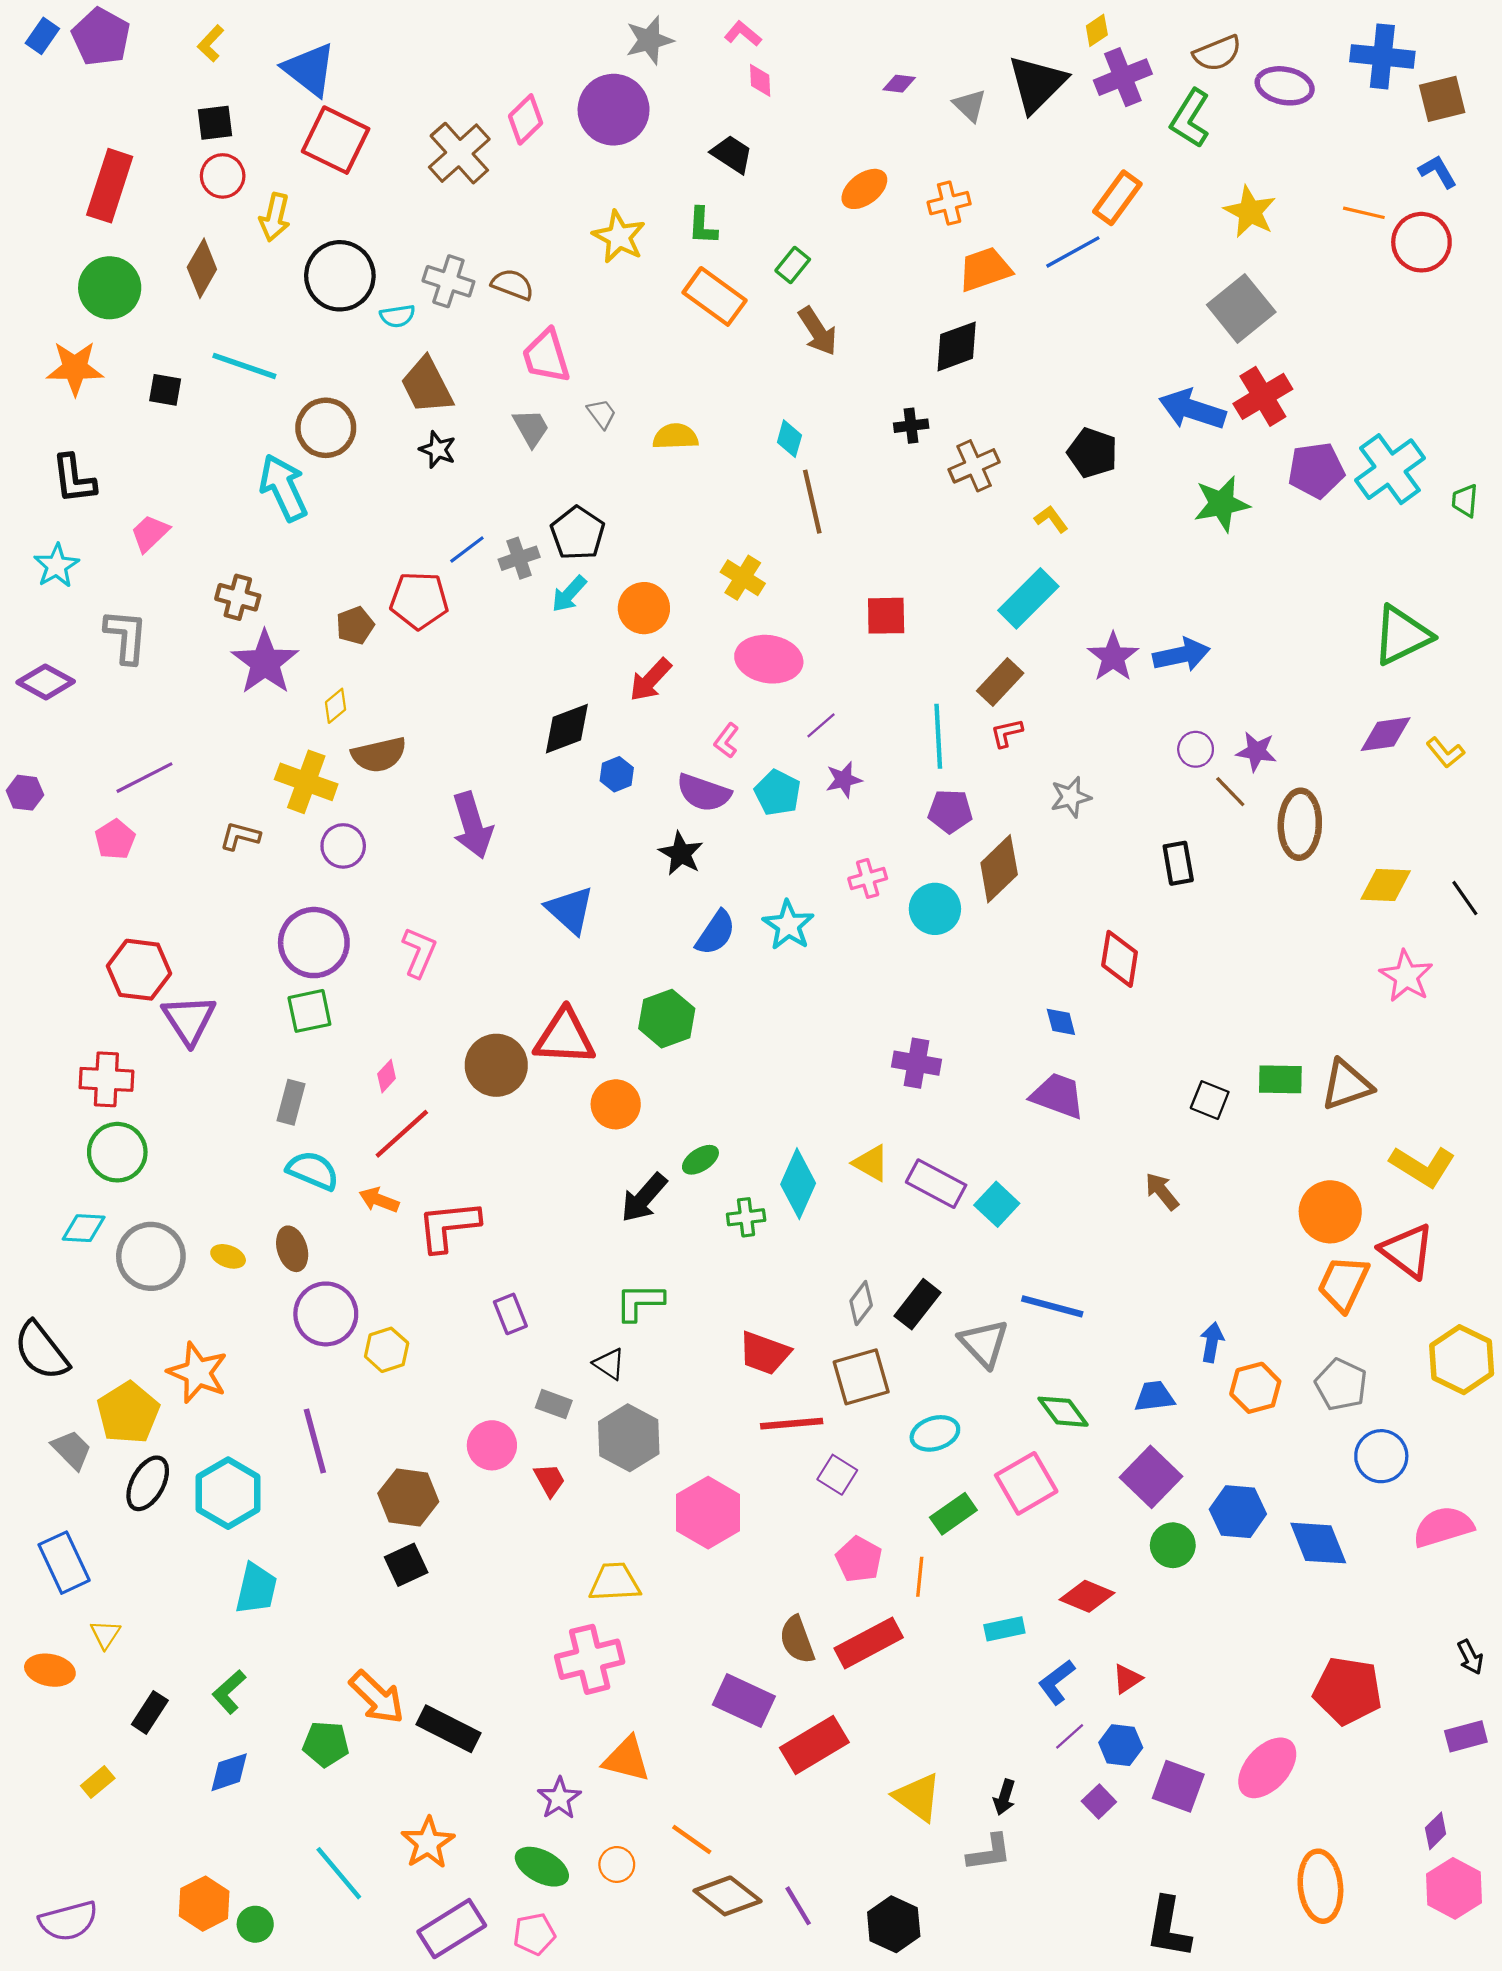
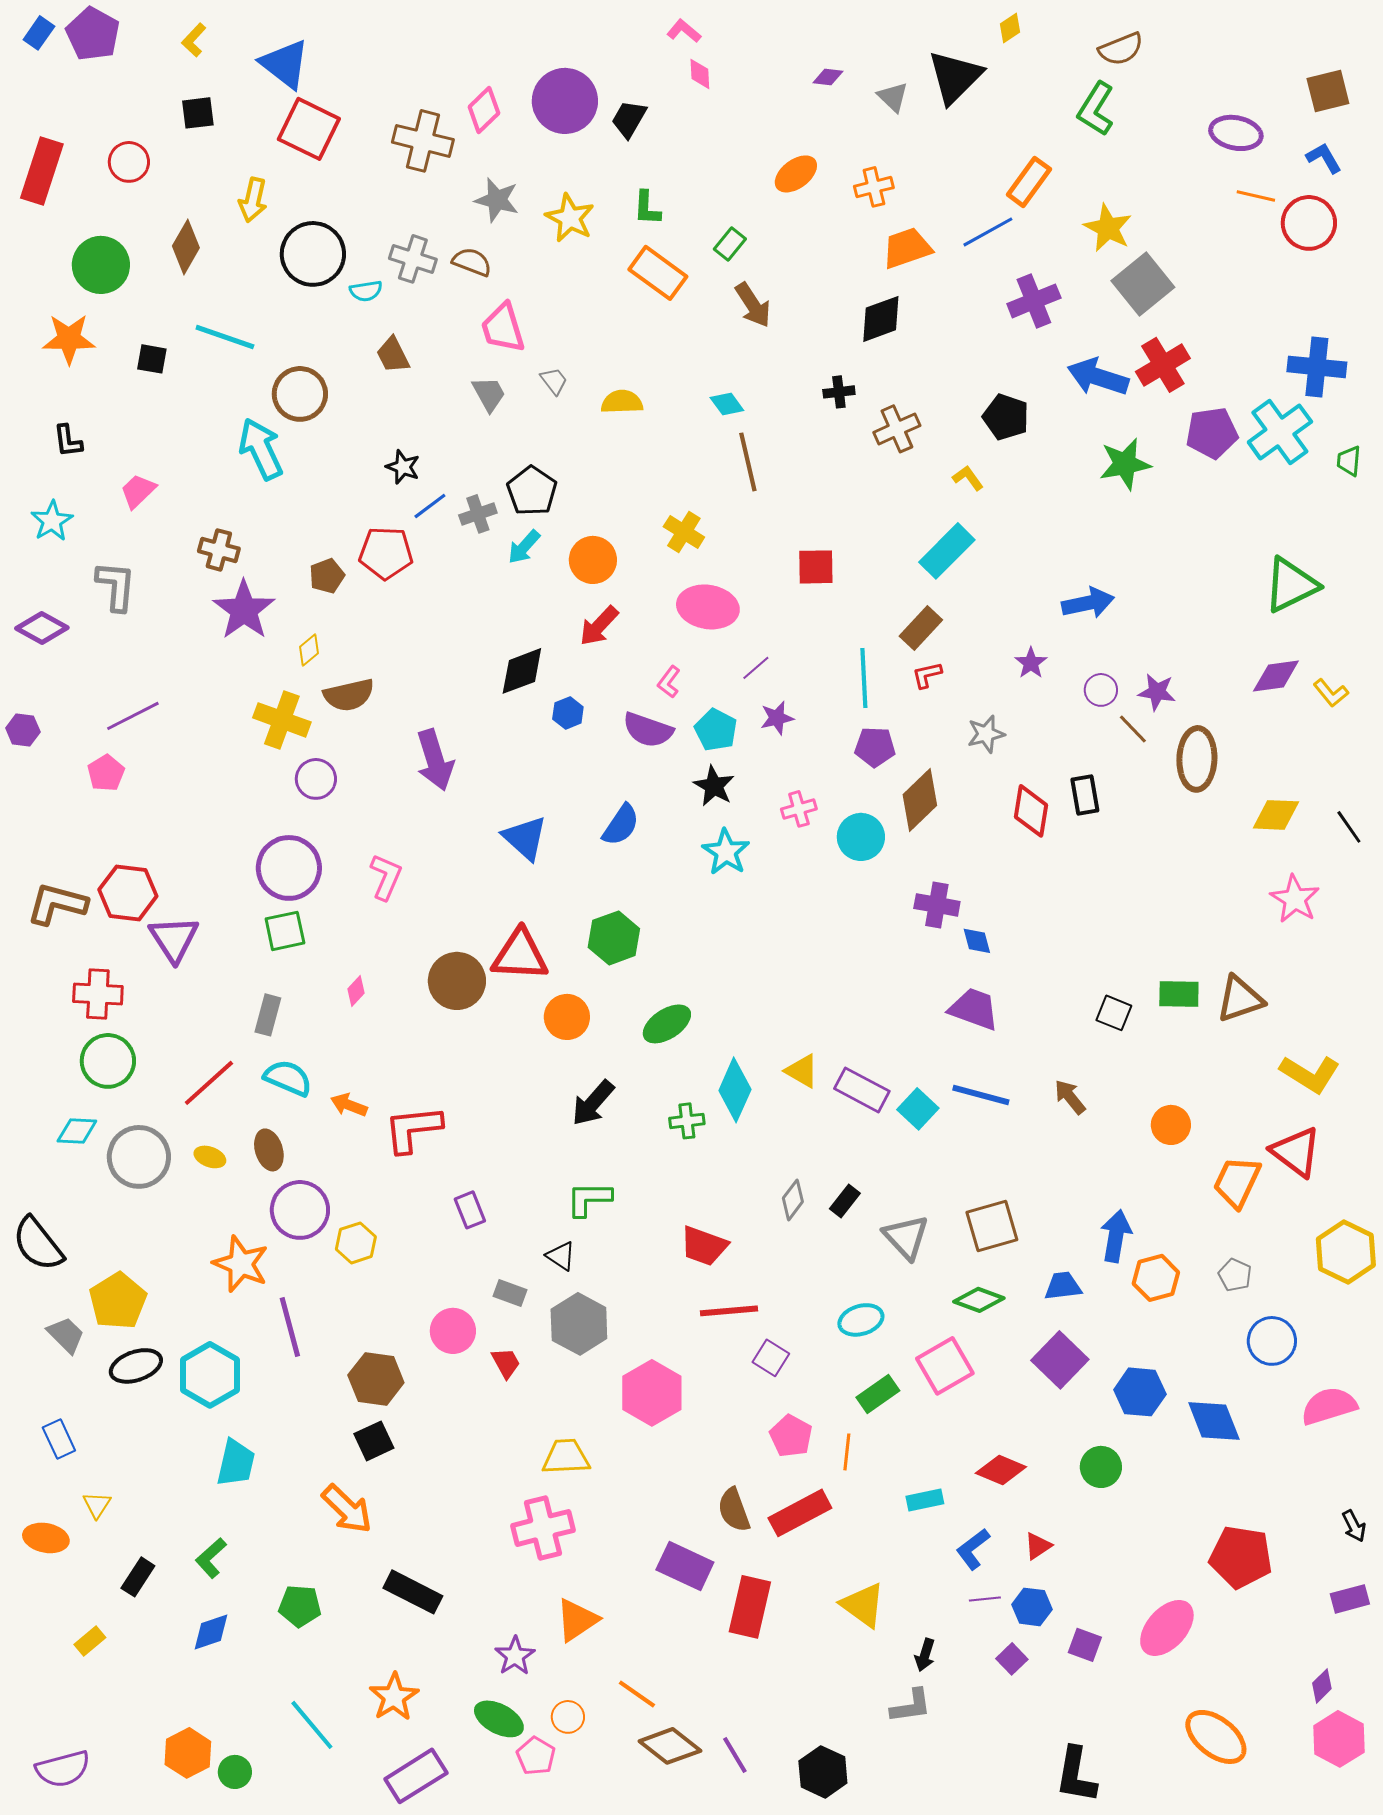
gray star: (649, 40) -> (497, 200), moved, turned 30
blue cross: (1382, 56) -> (1317, 367), moved
purple cross: (1123, 77) -> (1034, 301), moved
purple ellipse: (1285, 86) -> (1236, 133), moved
brown cross: (459, 153) -> (423, 141), turned -34
black trapezoid: (732, 154) -> (629, 119), moved, turned -93
red circle: (223, 176) -> (129, 162), moved
red rectangle: (110, 186) -> (42, 171), moved
yellow star: (1250, 212) -> (1108, 228), moved
brown trapezoid: (427, 385) -> (393, 355), size x0.7
cyan diamond: (789, 439) -> (727, 404), turned -52
black star: (438, 450) -> (403, 467), moved
black L-shape: (74, 479) -> (68, 441), size x0.7
purple star: (1113, 657) -> (1031, 663), moved, size x0.7
brown L-shape: (240, 836) -> (57, 904), moved, size x1.6
black star: (681, 854) -> (714, 786), moved
blue semicircle: (716, 933) -> (621, 825), moved
red diamond: (1120, 959) -> (1031, 811), moved
purple cross: (917, 1063) -> (937, 905), moved
red line: (402, 1134) -> (209, 1083), moved
green ellipse: (700, 1160) -> (667, 1024), moved, size x1.4
orange circle: (1330, 1212) -> (1171, 1125), moved, size x0.7
black rectangle: (918, 1304) -> (845, 1201), size x0.7
blue line: (1052, 1306) -> (981, 1095), moved
blue arrow: (1212, 1342) -> (1116, 1236), size x1.4
orange star: (198, 1373) -> (241, 1264), moved
brown square: (861, 1377) -> (992, 1226), moved
gray pentagon: (1341, 1385) -> (1235, 1275), size x0.7
green diamond: (1063, 1412) -> (979, 1300), turned -33
black ellipse: (148, 1483) -> (136, 1366), turned 42
green circle: (1173, 1545) -> (1101, 1467), moved
blue rectangle: (64, 1563) -> (59, 1439), size x0.7
orange arrow: (377, 1697) -> (347, 1509), moved
purple line: (1070, 1736) -> (985, 1599), turned 36
red rectangle: (814, 1745) -> (750, 1607), turned -46
orange triangle: (627, 1759) -> (577, 1620), turned -48
purple square: (1178, 1786) -> (1085, 1645), size x0.7
yellow triangle: (918, 1797) -> (863, 1605), moved
orange ellipse: (1320, 1886) -> (1216, 1737), turned -46
pink pentagon: (534, 1934) -> (536, 1756), moved, turned -30

